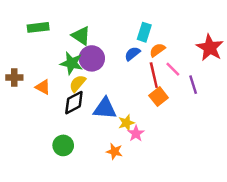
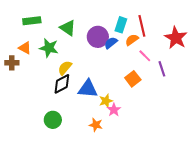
purple circle: (92, 58) -> (98, 37), moved
green star: (72, 63) -> (49, 48), moved
red line: (154, 75) -> (142, 26), moved
orange triangle: (43, 87) -> (25, 48), moved

